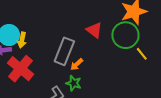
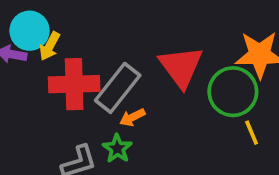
red triangle: (94, 30) -> (181, 67), size x1.5
red cross: (21, 69) -> (74, 84), moved, turned 32

